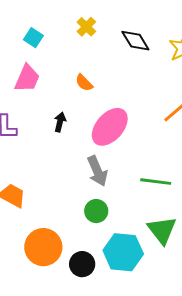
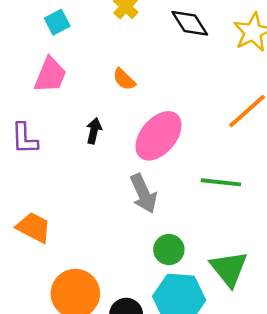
cyan square: (33, 38) -> (57, 22), turned 30
green line: (156, 182) -> (221, 182), moved
green circle: (96, 211) -> (169, 250), moved

